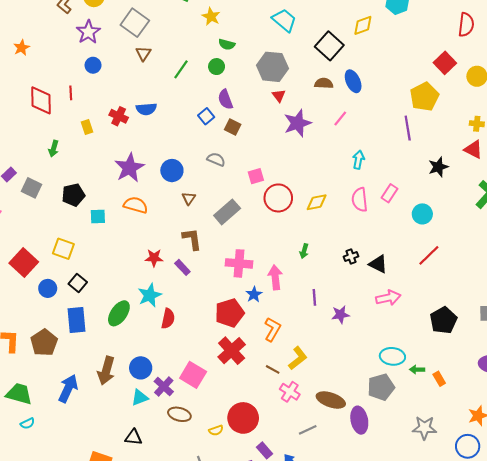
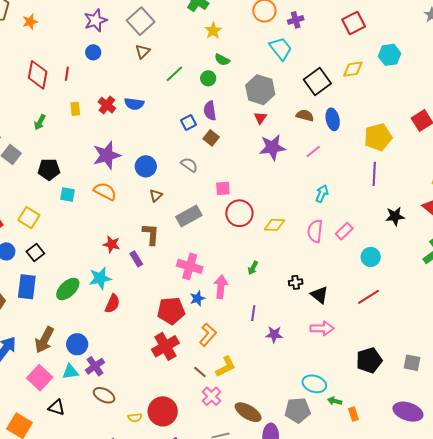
yellow pentagon: (424, 97) -> (378, 137), moved
pink square: (193, 375) -> (40, 378), moved

